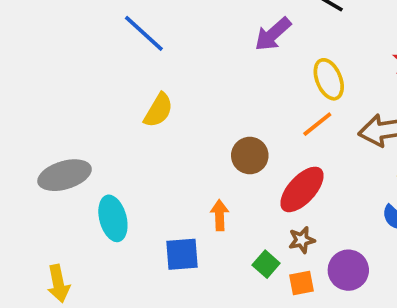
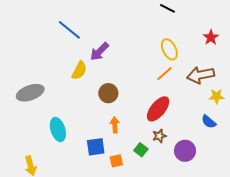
purple arrow: (273, 34) -> (99, 52), moved
brown circle: (250, 156) -> (108, 93), moved
gray ellipse: (65, 175) -> (30, 93), moved
orange square: (301, 283) -> (116, 161), moved

